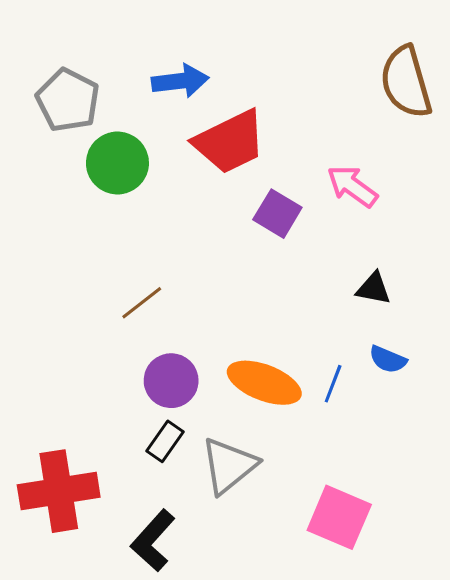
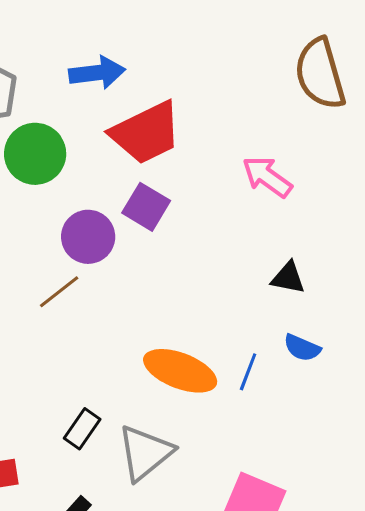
purple square: (277, 214) -> (146, 207), moved
purple circle: (171, 381) -> (88, 237), moved

